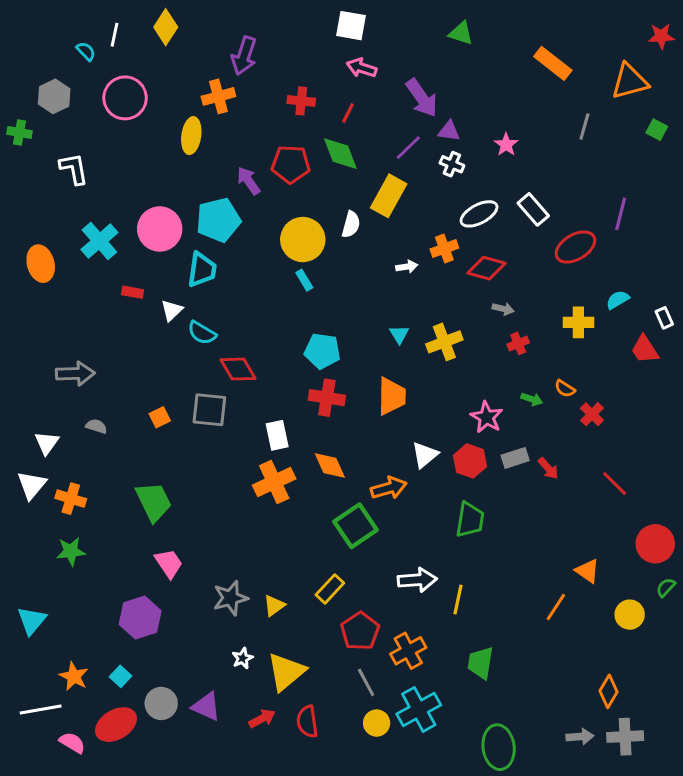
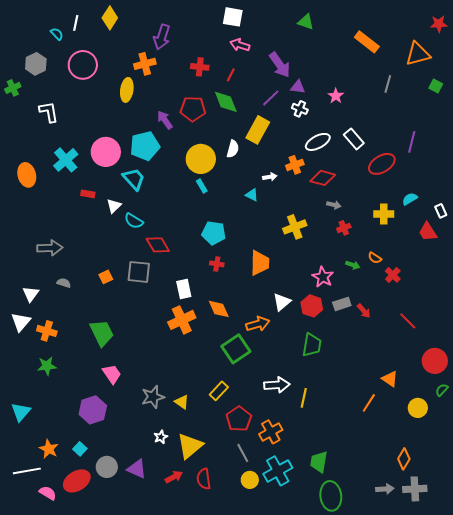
green cross: (20, 133) -> (13, 88), turned -35
cyan trapezoid: (202, 270) -> (134, 179), turned -50
cyan triangle: (399, 334) -> (252, 195), moved, turned -32
red cross: (327, 398) -> (217, 264), size x0.6
yellow triangle: (274, 606) -> (182, 402), turned -49
green trapezoid: (481, 663) -> (319, 462), moved

